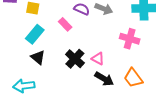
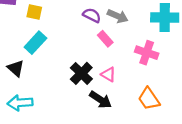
pink rectangle: (65, 24) -> (105, 39), moved
black triangle: (38, 57) -> (16, 68), moved
black arrow: (104, 79) -> (100, 100), moved

